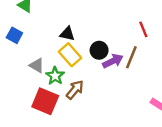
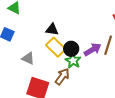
black circle: (99, 50) -> (71, 49), moved
green star: (55, 76) -> (73, 61), moved

